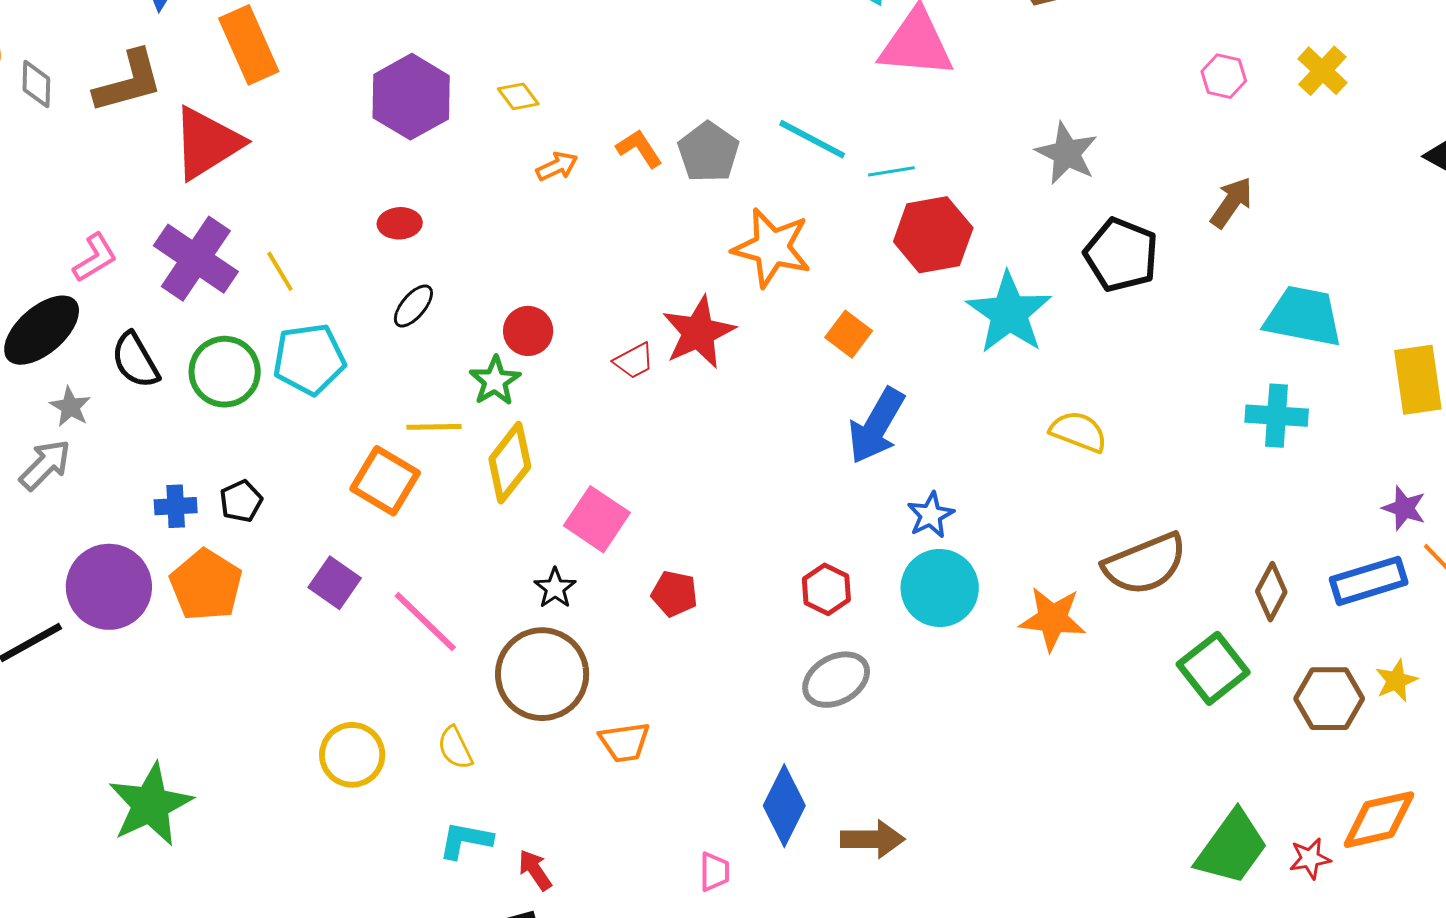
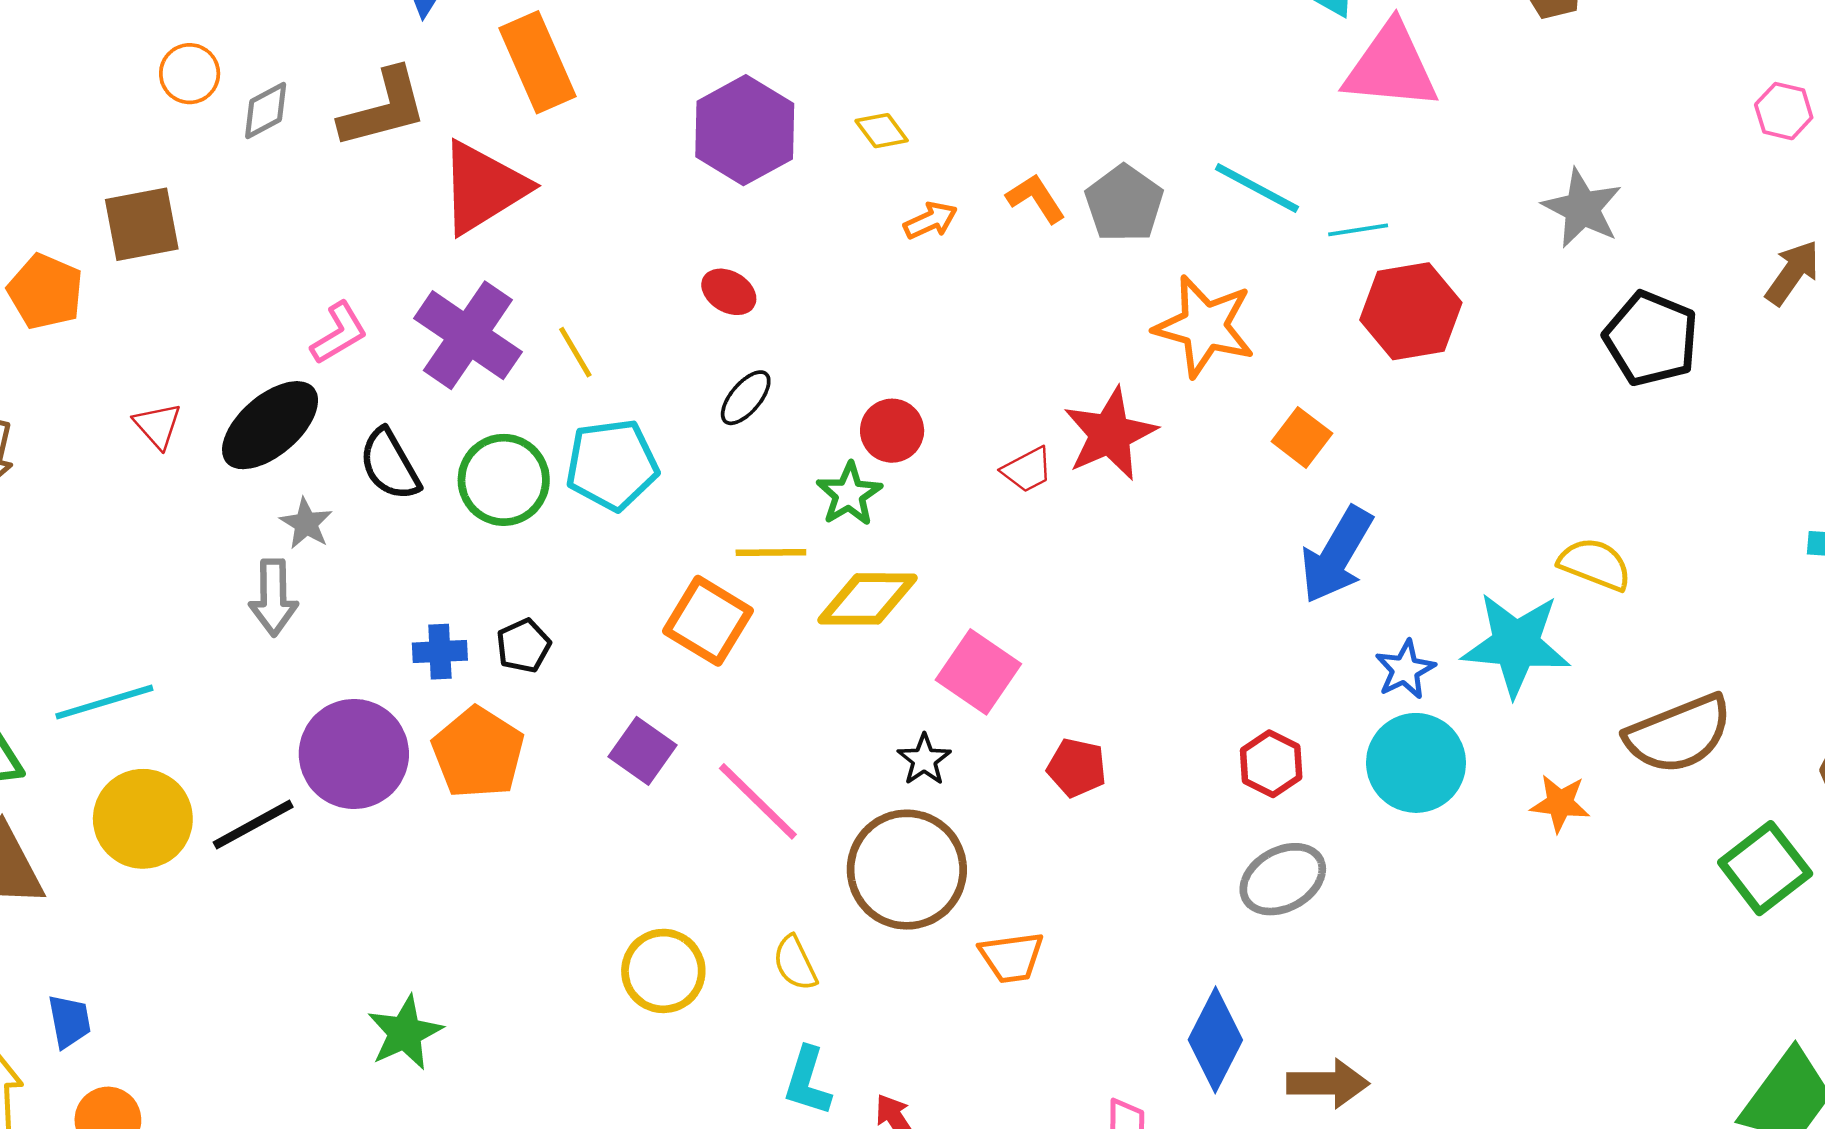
gray diamond: (36, 84) -> (266, 111), turned 60
red ellipse: (400, 223) -> (729, 292), turned 33
cyan star: (1009, 313) -> (1516, 644), moved, turned -30
yellow diamond: (510, 463) -> (868, 599), turned 52
gray arrow: (45, 465) -> (273, 598), turned 134
orange star: (1052, 619) -> (1560, 803), size x0.7
green star: (150, 805) -> (405, 1033), size x0.7
cyan L-shape: (465, 840) -> (807, 1081), turned -84

